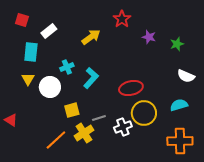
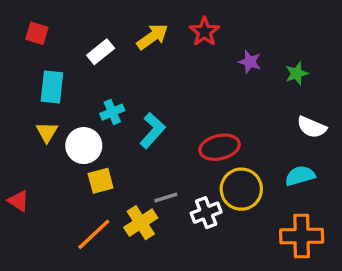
white rectangle: (49, 31) -> (101, 52), moved
yellow arrow: (91, 37) -> (152, 37), moved
yellow square: (72, 110) -> (101, 181), moved

